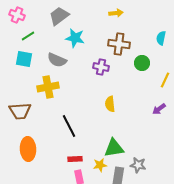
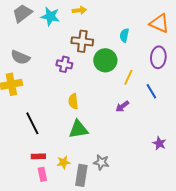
cyan star: (75, 38) -> (50, 16), moved
green circle: (142, 63) -> (105, 60), size x1.5
green triangle: (114, 148) -> (78, 129), moved

